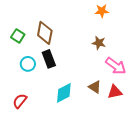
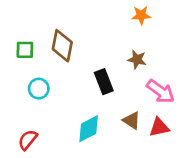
green square: (18, 36) -> (25, 50), turned -32
black rectangle: (49, 59) -> (104, 82), moved

